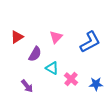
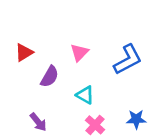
cyan triangle: (52, 68) -> (85, 95), moved
pink cross: (71, 79) -> (95, 125), moved

